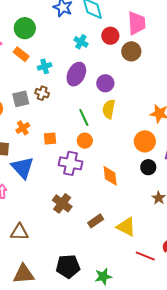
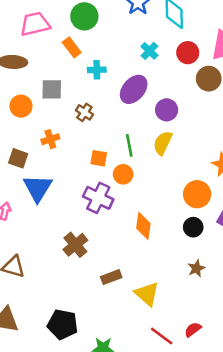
brown cross: (42, 93) -> (84, 112), moved
gray square: (21, 99) -> (52, 89), moved
orange square: (50, 139) -> (99, 158), moved

